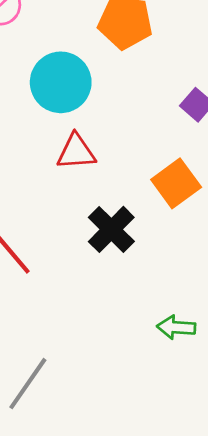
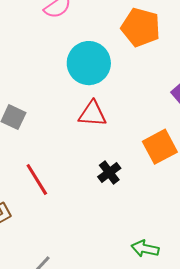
black cross: (111, 229) -> (109, 172), size x0.7

